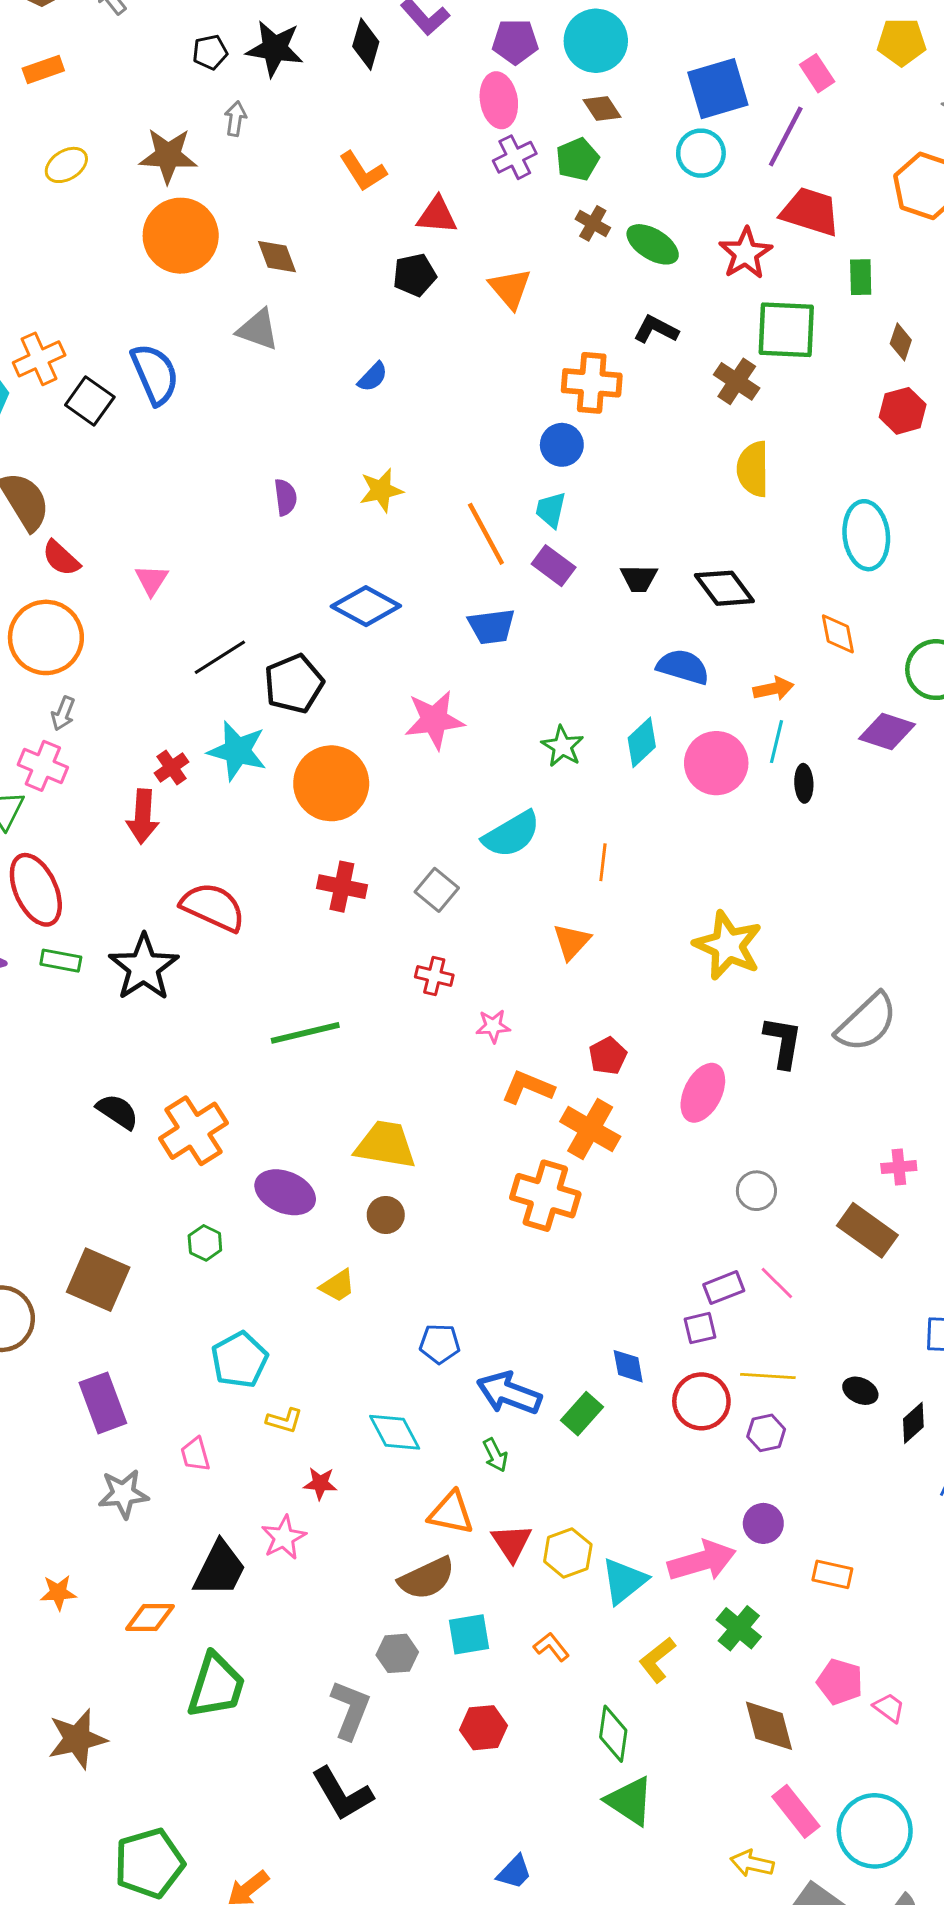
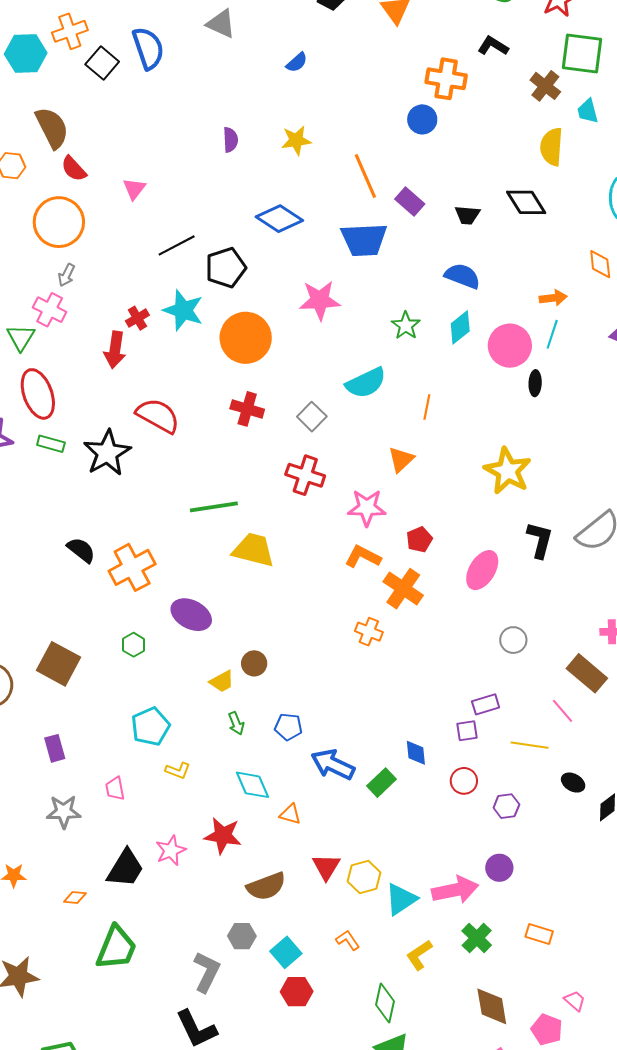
cyan trapezoid: (551, 510) -> (588, 111), moved, turned -32
black diamond: (724, 588) -> (526, 202), moved
blue trapezoid: (492, 626) -> (364, 240), size x1.4
blue semicircle: (683, 667) -> (462, 276), moved
black ellipse: (804, 783) -> (535, 383), moved
red cross: (434, 976) -> (305, 475), size x1.5
pink star: (493, 1026) -> (367, 508), moved, size x1.6
yellow trapezoid: (386, 1145) -> (253, 550), moved
orange cross: (545, 1196) -> (369, 632), size x0.6
brown circle: (386, 1215) -> (254, 663), moved
pink line: (777, 1283) -> (563, 711), moved
yellow line: (768, 1376) -> (530, 745), moved
red circle: (701, 1401) -> (464, 781), size x0.7
purple rectangle: (103, 1403) -> (55, 748), size x0.7
green arrow: (495, 1455) -> (236, 723), moved
red star: (320, 1483) -> (223, 836), moved, size x1.6
orange triangle: (451, 1513) -> (290, 814), moved, size x0.7
orange rectangle: (832, 1574) -> (539, 934), moved
orange diamond: (150, 1617) -> (75, 898), size x0.7
cyan square: (469, 1634) -> (286, 952), moved, turned -36
pink pentagon: (840, 1682) -> (547, 1030), moved

